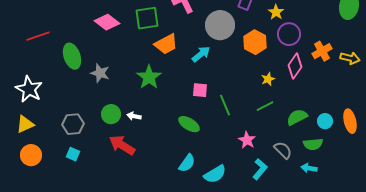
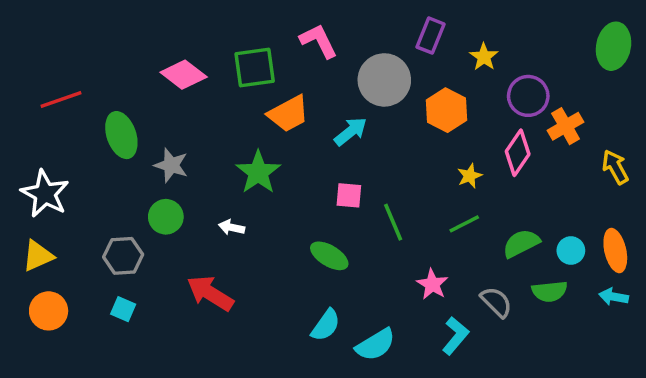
purple circle: (289, 34) -> (528, 96), moved
yellow arrow: (350, 58) -> (615, 167), moved, turned -132
green circle: (111, 114) -> (166, 217), moved
white arrow: (134, 116) -> (232, 227), moved
cyan arrow: (309, 168) -> (614, 297), moved

